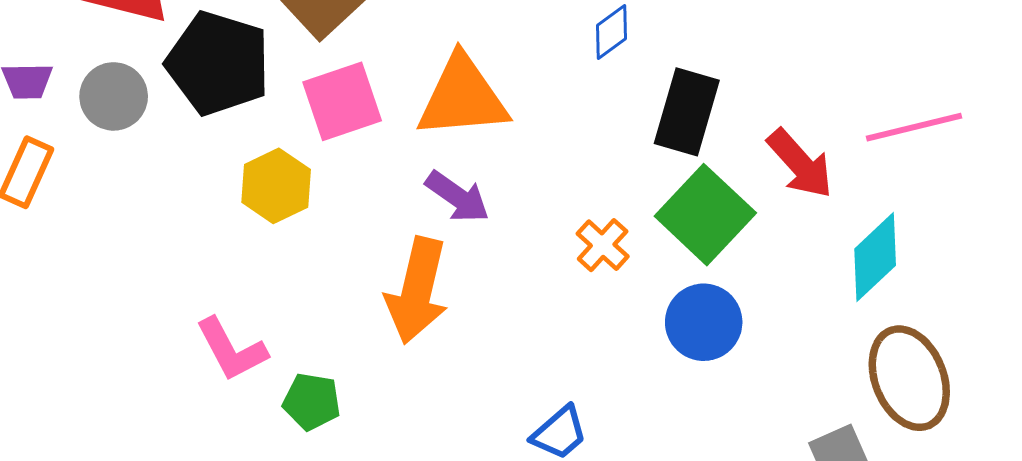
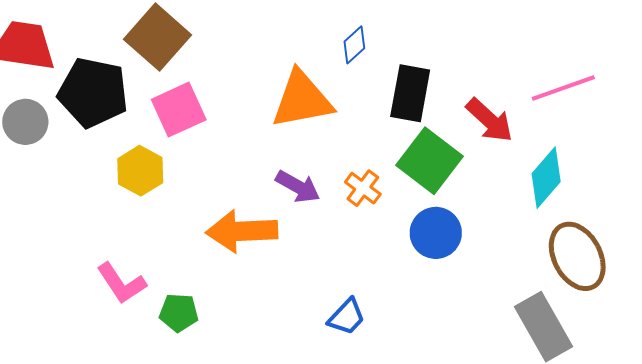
orange triangle: (463, 97) -> (302, 100), moved
purple arrow: (457, 197) -> (298, 187), moved
orange arrow: (417, 291) -> (242, 231), turned 80

